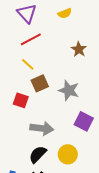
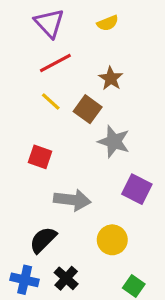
brown star: (79, 49) -> (111, 78), moved
brown square: (40, 83) -> (88, 109), moved, turned -30
black semicircle: (38, 154) -> (43, 240), moved

